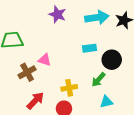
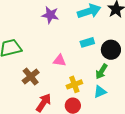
pink triangle: (45, 60) -> (60, 60), moved
cyan triangle: (106, 102) -> (100, 92), moved

